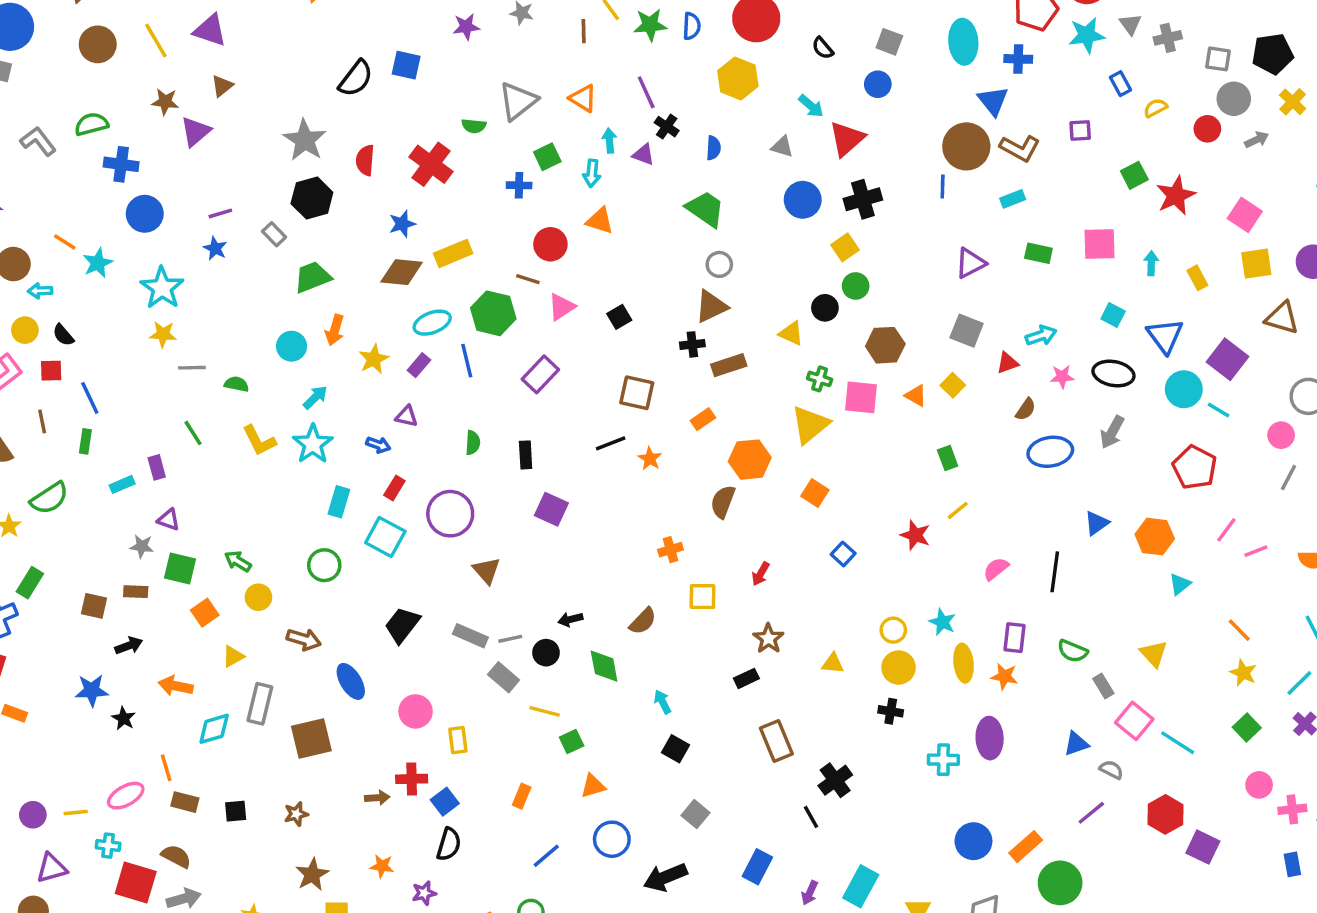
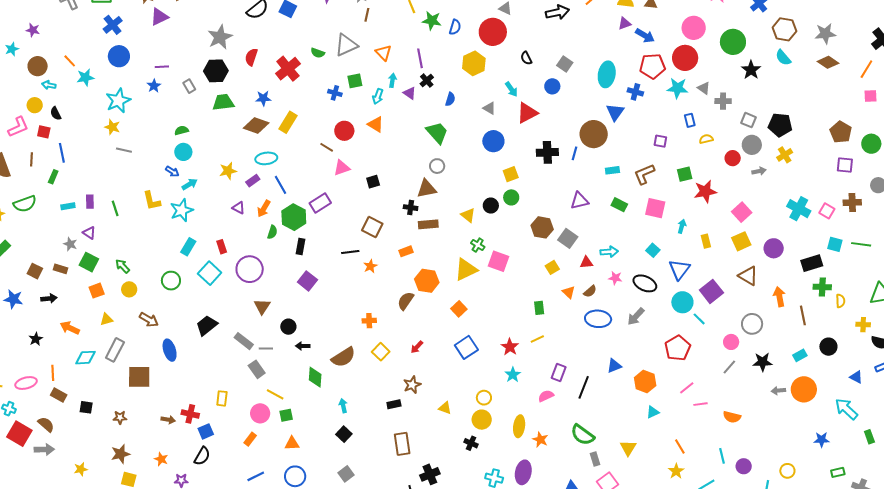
gray triangle: (1130, 24) -> (704, 88), turned -32
brown line: (584, 31) -> (367, 15), moved
brown L-shape: (1020, 148) -> (644, 174), moved, turned 115
blue cross: (121, 164) -> (113, 25), turned 30
black cross: (863, 199) -> (547, 152), moved
yellow rectangle: (453, 253) -> (288, 122), turned -50
yellow square: (1256, 264) -> (741, 241), turned -30
green trapezoid: (313, 277) -> (223, 102), moved
green hexagon: (493, 313) -> (294, 217), moved
orange arrow: (335, 330) -> (264, 209), moved
brown hexagon: (885, 345) -> (542, 227), moved
blue line: (467, 361) -> (281, 185), turned -30
green semicircle: (237, 384) -> (182, 130), moved, turned -40
orange triangle: (916, 396) -> (569, 292), moved
green line: (193, 433) -> (115, 208), moved
blue arrow: (378, 445) -> (172, 171), moved
red rectangle: (394, 488) -> (222, 247), turned -64
blue square: (843, 554) -> (466, 347), size x1.6
pink semicircle: (996, 569) -> (546, 396), moved
yellow square: (702, 597) -> (381, 352), turned 30
brown semicircle: (643, 621) -> (343, 357), size x1.4
cyan star: (942, 622) -> (513, 375), moved
purple rectangle: (1014, 638) -> (559, 373), moved
green semicircle: (1073, 651) -> (583, 435), size x1.4
black circle: (546, 653) -> (288, 327), moved
blue star: (92, 690) -> (13, 299), moved
pink circle: (416, 711) -> (260, 413), moved

